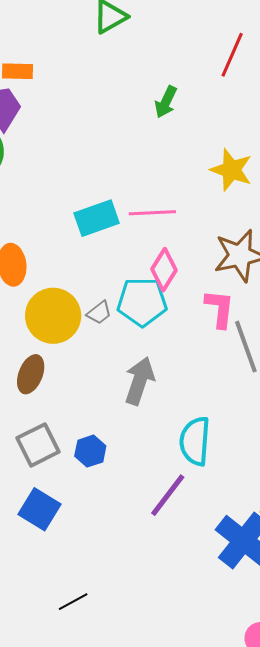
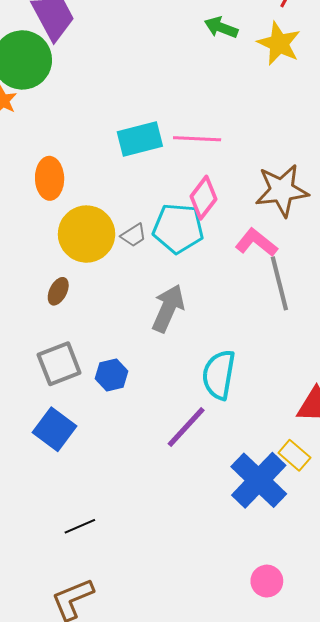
green arrow: (166, 102) -> (221, 27), turned 80
yellow star: (231, 170) -> (279, 44), moved
pink L-shape: (220, 309) -> (256, 242), turned -63
brown ellipse: (31, 374) -> (58, 291), size x0.7

